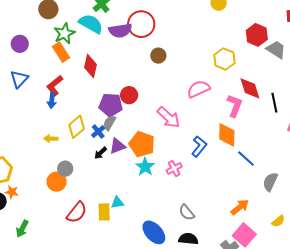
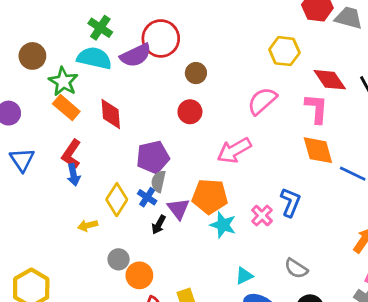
red circle: (129, 95) -> (190, 112), moved
pink arrow: (169, 117) -> (234, 150), turned 125
purple triangle: (118, 146) -> (178, 209), turned -30
blue L-shape: (199, 146) -> (290, 202), moved
orange circle: (57, 182) -> (139, 275), moved
cyan triangle: (117, 203) -> (244, 276), moved

